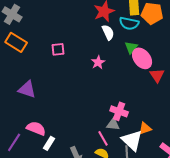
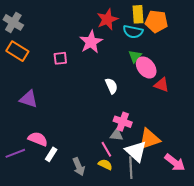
white semicircle: (108, 32) -> (111, 86), moved
pink star: (98, 62) -> (91, 42), moved, size x1.6
red triangle: (157, 75) -> (161, 85), turned -35
orange triangle: (145, 128) -> (149, 139), size x1.6
purple line: (14, 142) -> (15, 153), turned 36

